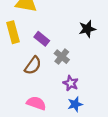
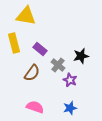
black star: (87, 29) -> (81, 56), moved
purple star: (71, 83) -> (70, 80), moved

